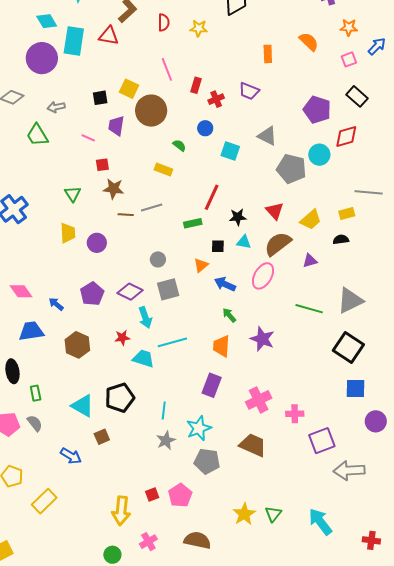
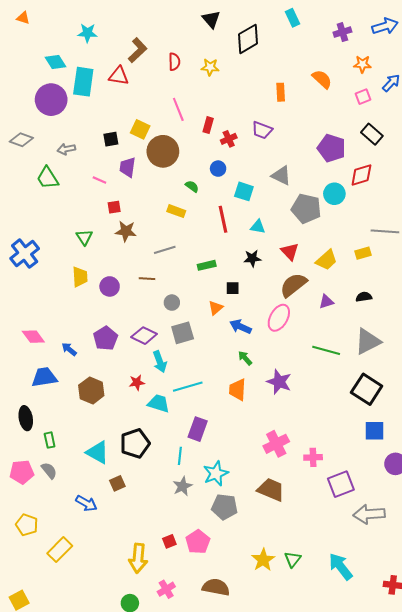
red line: (212, 197) -> (223, 219), moved, turned -36
brown line: (126, 215) -> (147, 279), moved
black semicircle: (341, 240) -> (364, 297), moved
cyan triangle: (244, 242) -> (258, 227), moved
purple rectangle: (212, 385) -> (198, 429), moved

